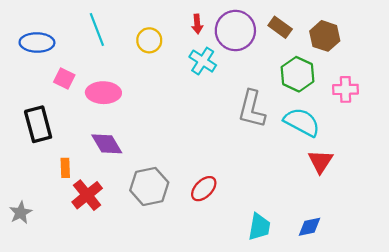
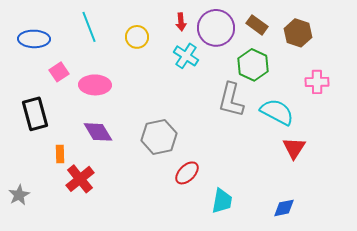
green hexagon: (298, 74) -> (253, 65), moved
pink square: (64, 78) -> (59, 72), turned 30
gray hexagon: (149, 186) -> (159, 137), moved
cyan trapezoid: (259, 227) -> (222, 201), moved

